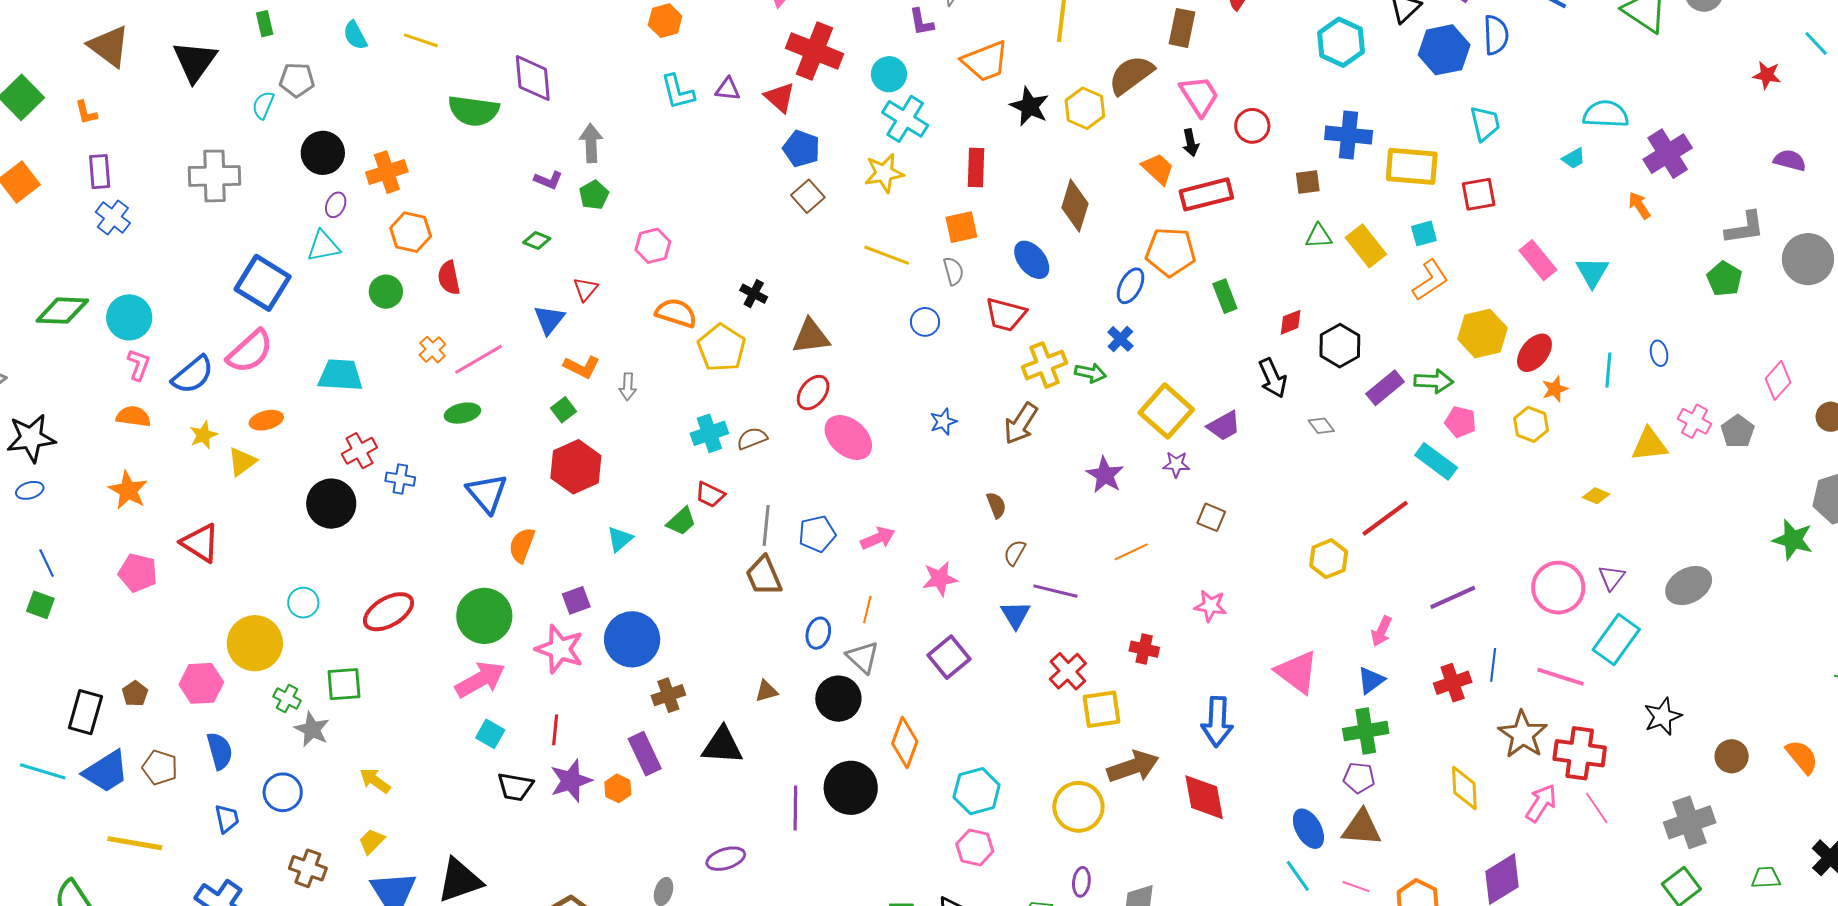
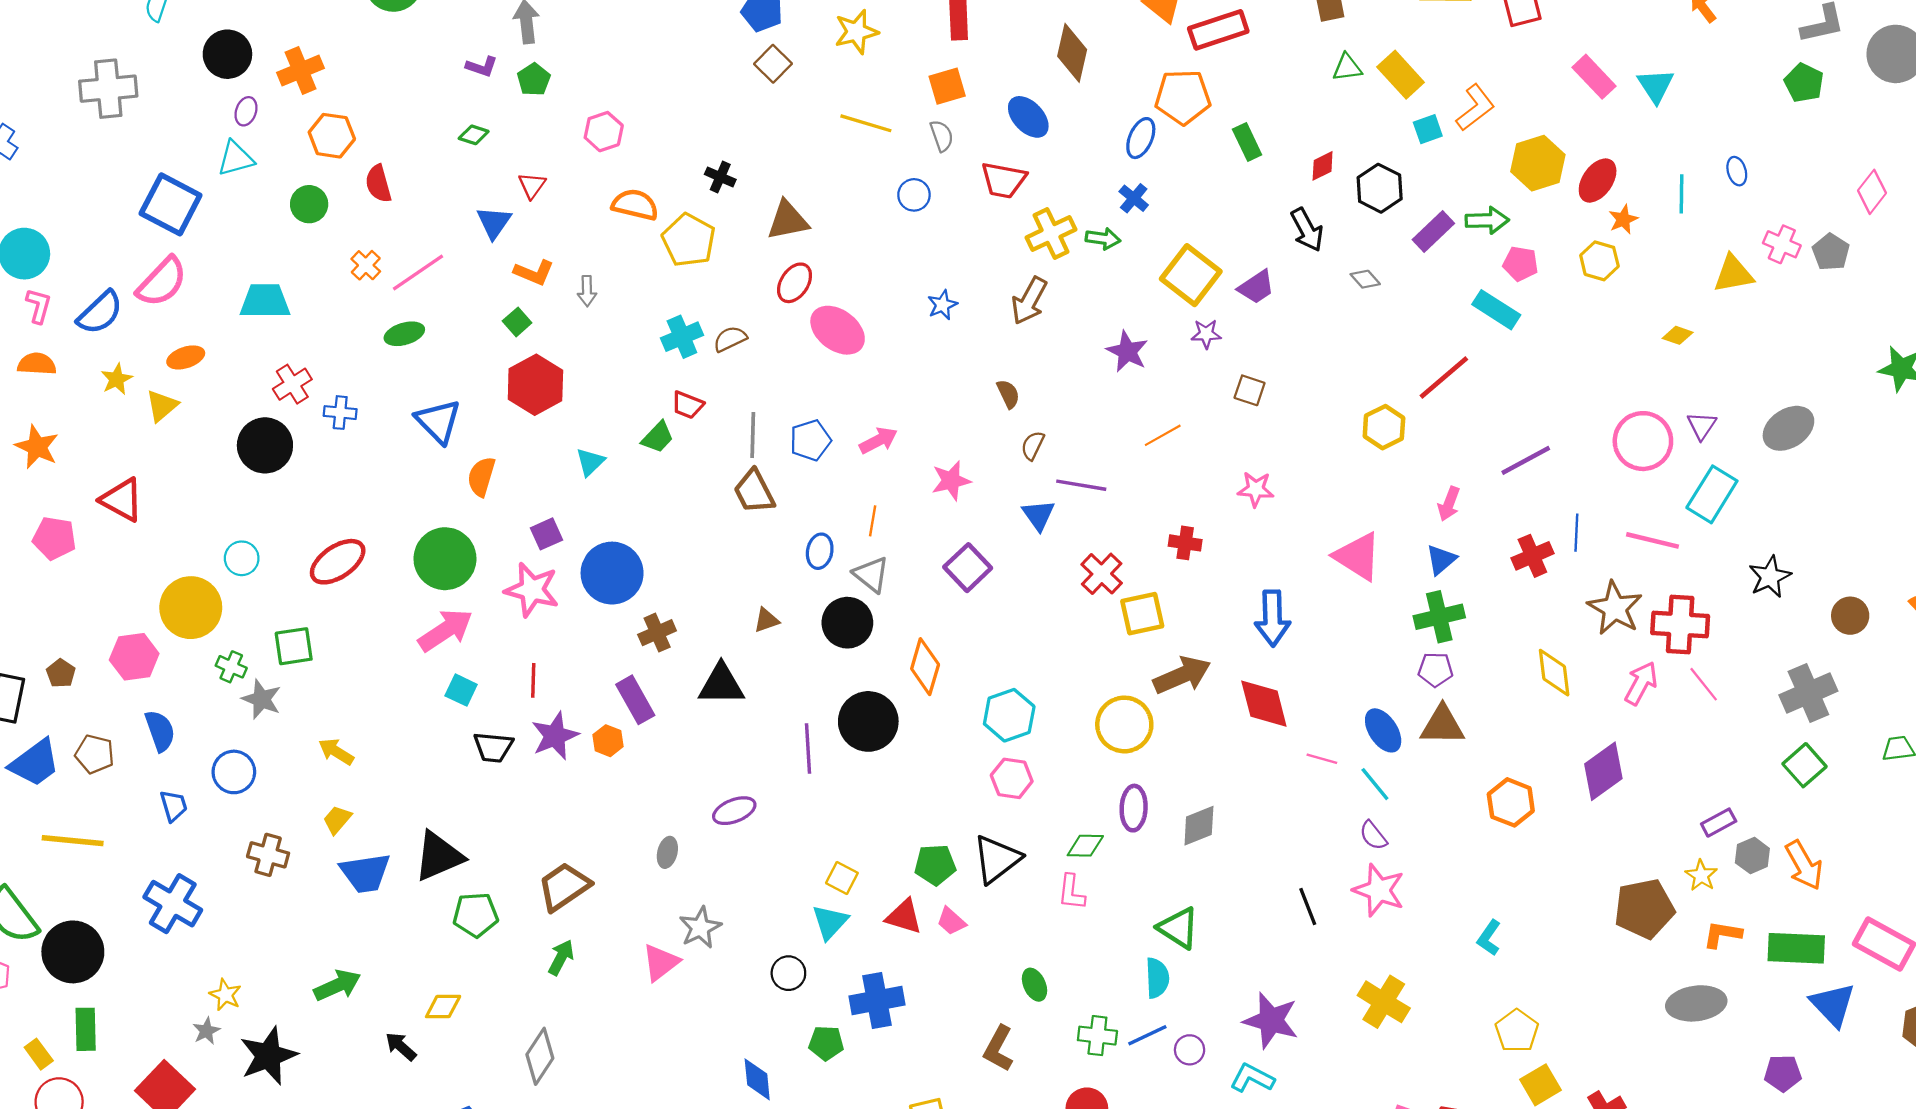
cyan square: (1424, 233) -> (1428, 129), moved
purple ellipse: (1081, 882) -> (1134, 808), size x1.4
pink line: (1356, 887) -> (1322, 759), moved

